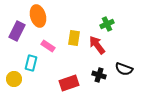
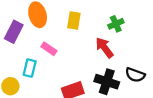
yellow rectangle: (74, 38) -> (74, 20), moved
black cross: (99, 75) -> (107, 82), size x1.5

